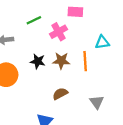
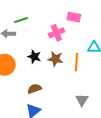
green line: (34, 20) -> (21, 20), moved
brown semicircle: (60, 94) -> (34, 89), moved

